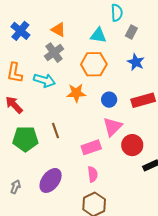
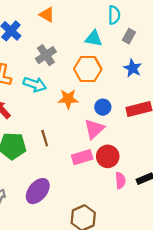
orange triangle: (58, 30) -> (47, 15), moved
pink triangle: (113, 127) -> (94, 129), moved
red circle: (132, 145) -> (108, 156), moved
pink semicircle: (93, 174) -> (120, 180), moved

